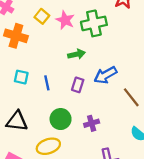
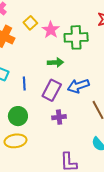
purple rectangle: (78, 85) -> (52, 90), size x1.5
green circle: (61, 119) -> (18, 116), moved
purple cross: (92, 123) -> (59, 117), moved

